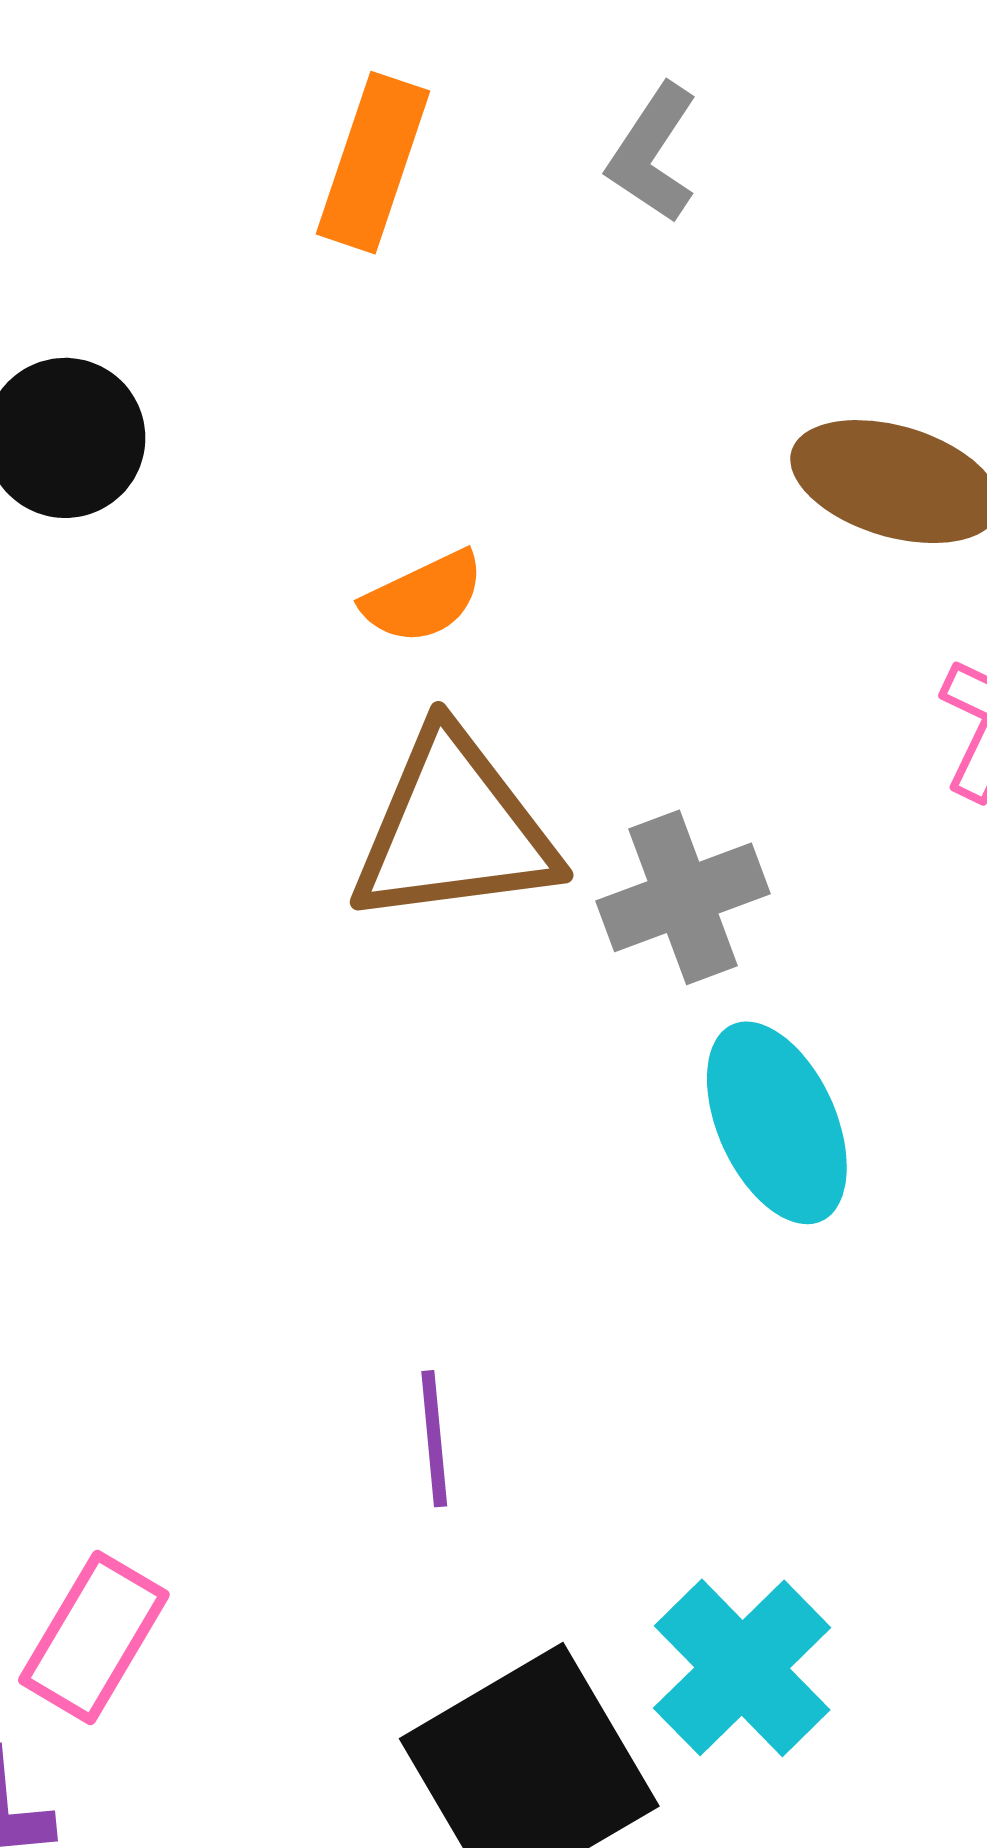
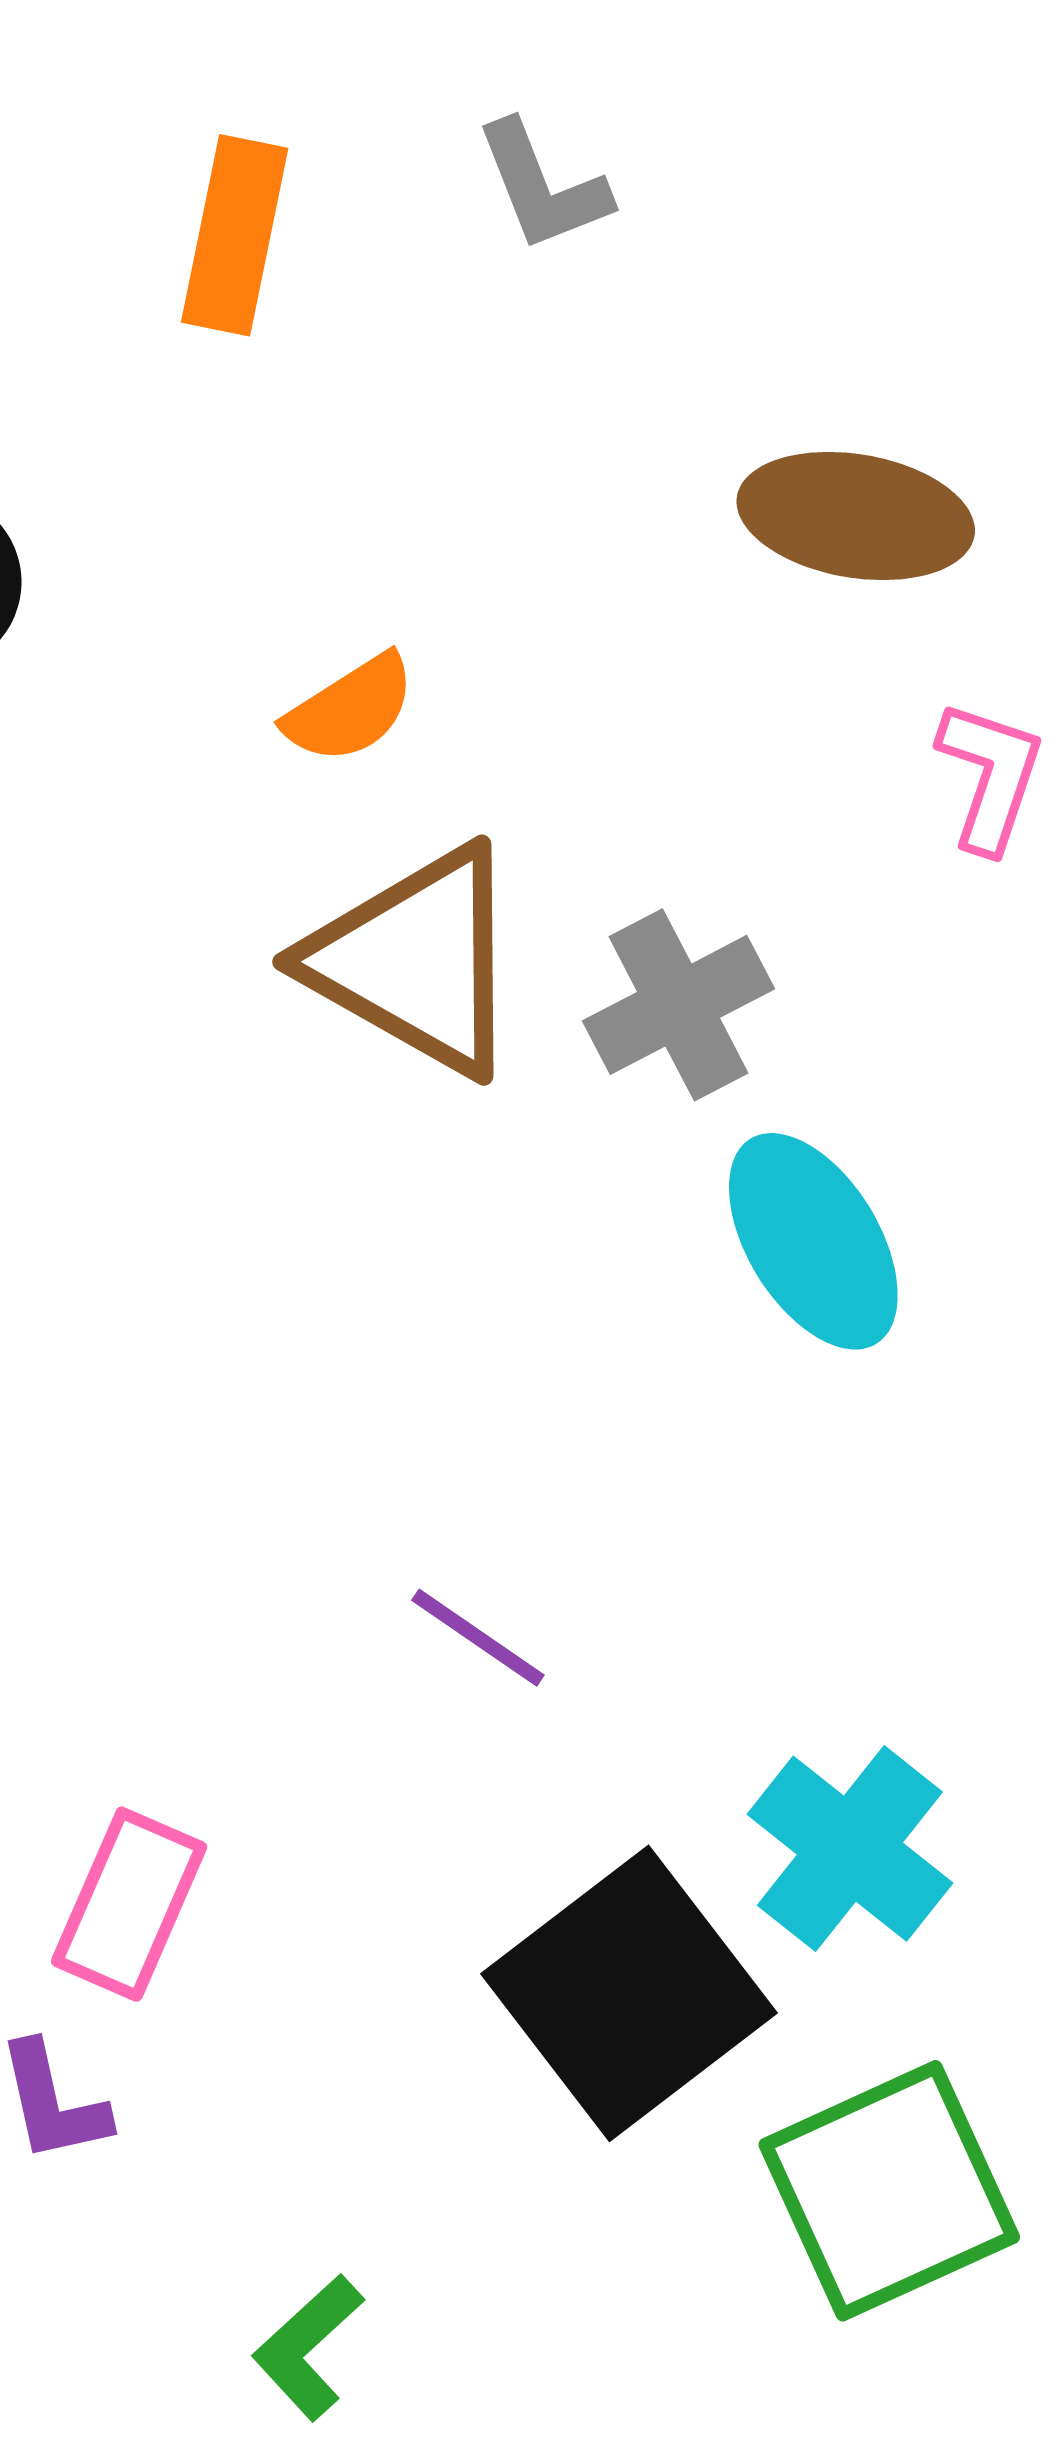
gray L-shape: (653, 153) -> (543, 186), turned -48
brown triangle: (454, 829) -> (416, 961), turned 44
purple line: (434, 1439) -> (478, 1638), turned -43

